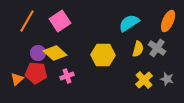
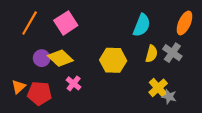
cyan semicircle: (129, 23) -> (142, 25), turned 145
red pentagon: (36, 73) -> (39, 93), moved
pink cross: (67, 76) -> (74, 83), turned -32
gray star: (167, 79) -> (169, 97), moved

